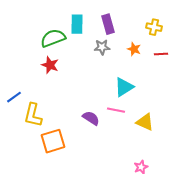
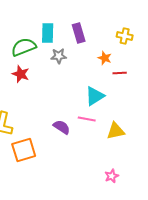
gray star: (102, 47) -> (59, 56), moved
red line: (161, 54) -> (120, 73), moved
yellow triangle: (145, 122) -> (116, 131), turned -36

